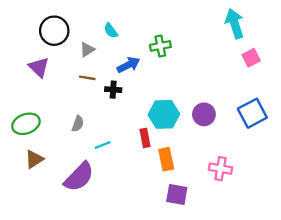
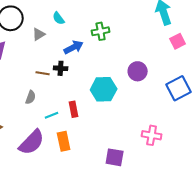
brown line: (87, 78) -> (43, 73), moved
purple circle: (204, 114) -> (138, 71), moved
red rectangle: (145, 138) -> (74, 109), moved
orange rectangle: (166, 159) -> (64, 141), moved

